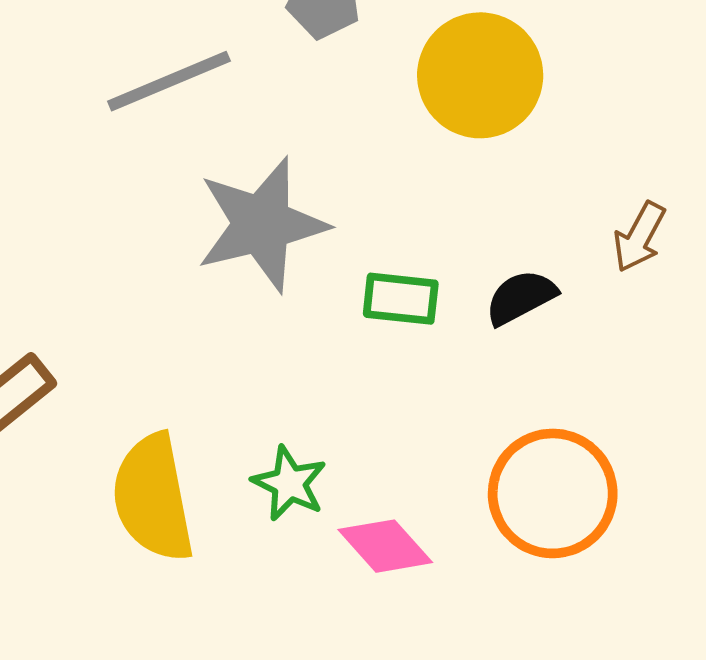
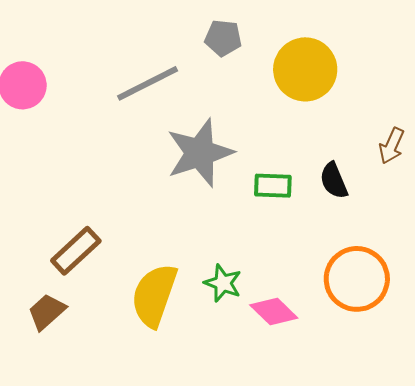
black semicircle: (521, 297) -> (334, 181), turned -81
yellow semicircle: (153, 498) -> (154, 295), turned 34

